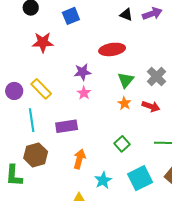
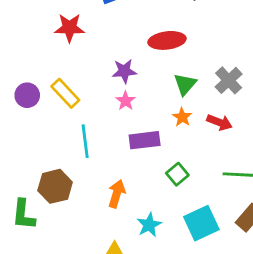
cyan line: (32, 120) -> (85, 141), moved
purple rectangle: (67, 126) -> (145, 140), moved

